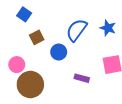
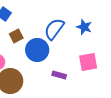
blue circle: (59, 52) -> (37, 50), size x1.5

